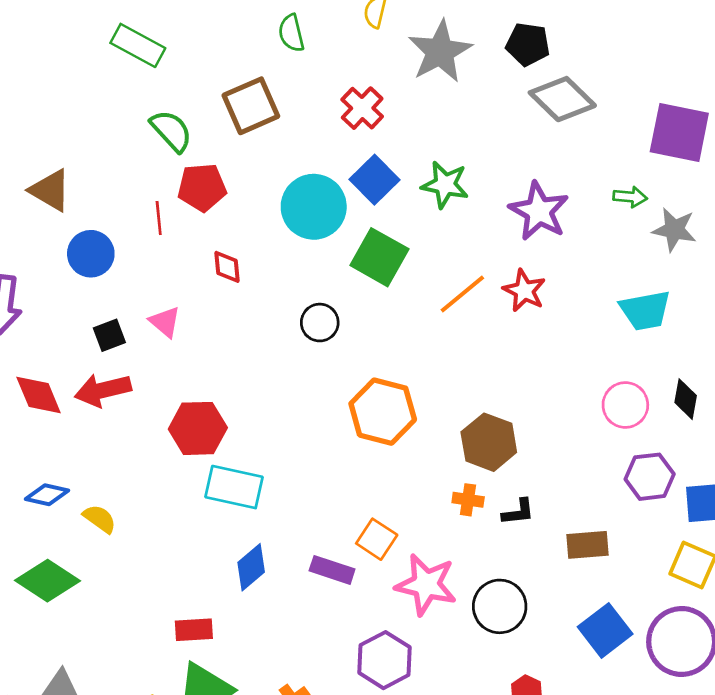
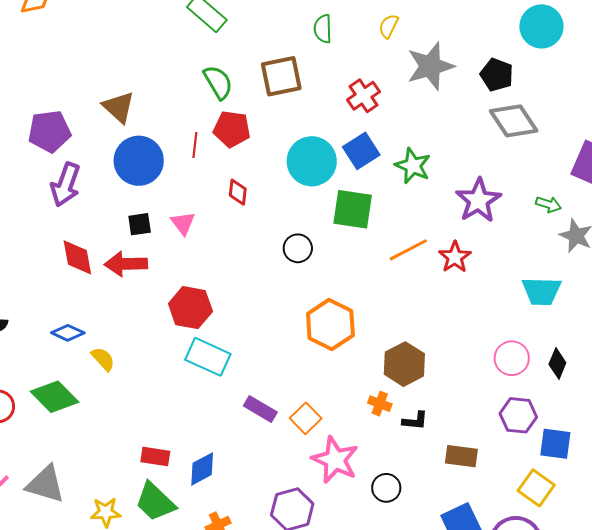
blue circle: (91, 254) -> (139, 161), size x1.4
green square: (379, 257) -> (353, 209), turned -33
blue diamond: (251, 567) -> (202, 469), moved
purple rectangle: (332, 570) -> (260, 409), moved
black circle: (500, 606) -> (386, 488), size x0.7

